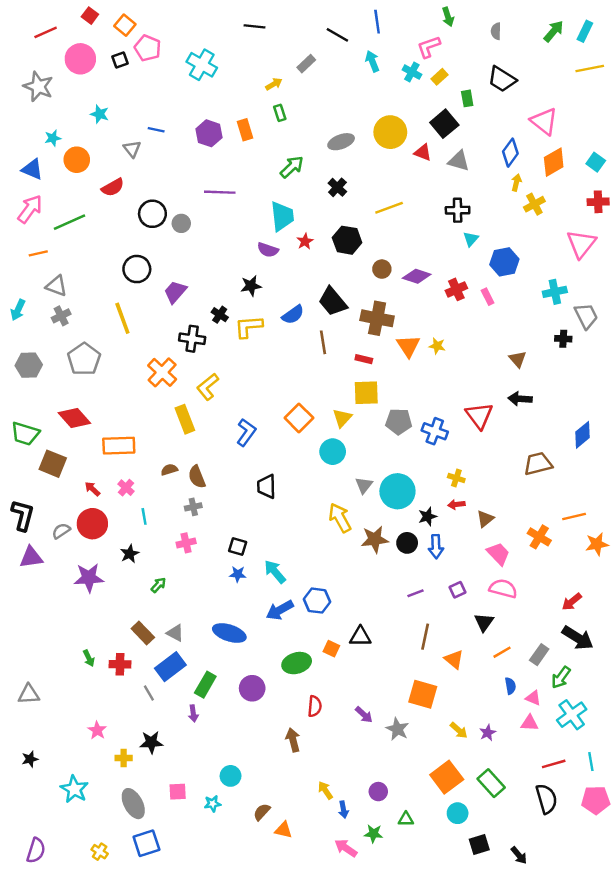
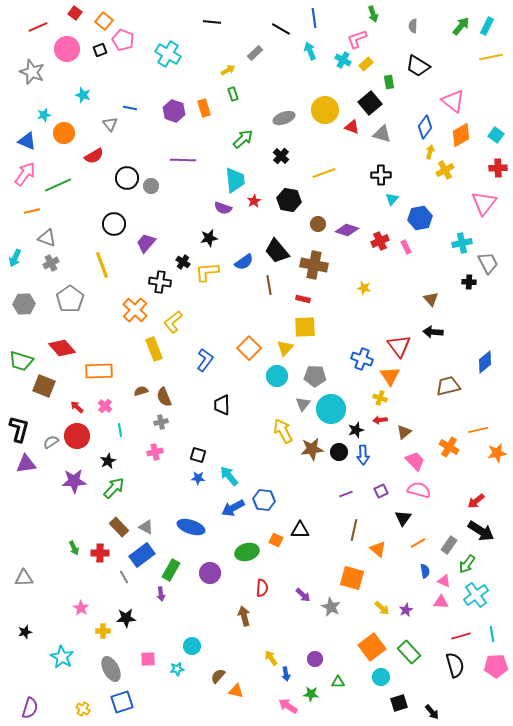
orange triangle: (408, 346) -> (390, 376), moved
gray pentagon: (399, 422) -> (315, 376), moved
green arrow: (158, 585) -> (114, 488), moved, size x1.6

